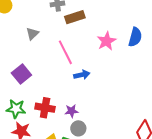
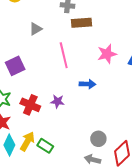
blue arrow: (82, 75) -> (87, 84), moved
purple star: (72, 111) -> (57, 101), moved
gray circle: (78, 128) -> (98, 139), moved

